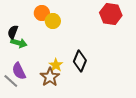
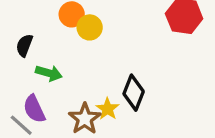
green arrow: (19, 43) -> (49, 73), moved
yellow star: (56, 65) -> (108, 109), moved

